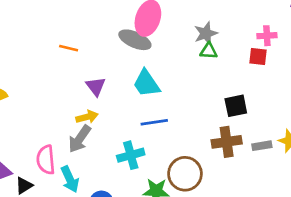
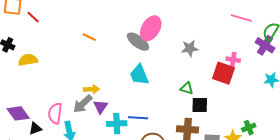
green triangle: (209, 51) -> (187, 88), moved
red square: (258, 56) -> (223, 73), size x1.6
purple triangle: (96, 86) -> (101, 107), moved
blue line: (154, 122) -> (138, 118), moved

